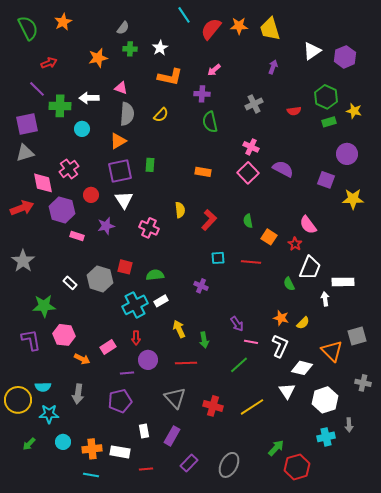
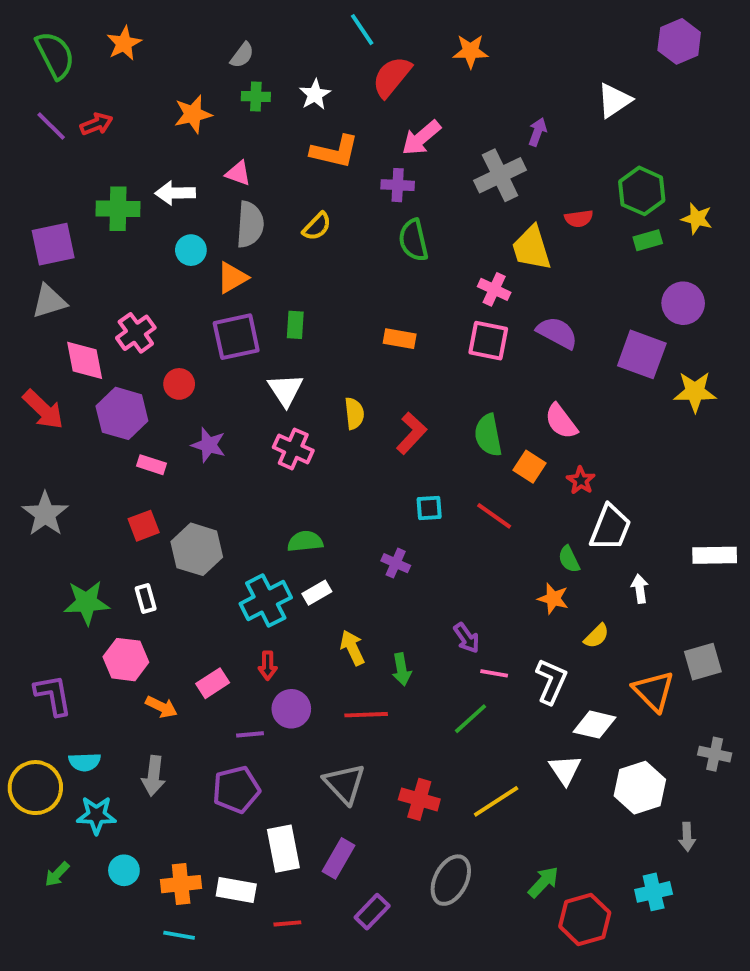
red semicircle: (211, 29) -> (392, 77), moved
yellow trapezoid: (270, 29) -> (532, 248), moved
purple hexagon: (345, 57) -> (679, 41), moved
pink arrow: (214, 70) -> (421, 138), size x1.5
purple line: (37, 89) -> (51, 126), moved
gray cross: (254, 104) -> (500, 175), moved, size x1.4
cyan circle: (82, 129) -> (191, 250), moved
pink square: (248, 173) -> (488, 341), turned -35
purple square: (326, 180) -> (642, 354), size x1.4
white triangle: (124, 200) -> (285, 390), moved
red arrow: (22, 208) -> (43, 410), turned 65
green semicircle: (248, 221) -> (488, 435), size x1.5
pink semicircle: (308, 225) -> (561, 421), moved
purple star: (106, 226) -> (209, 445), turned 30
red line: (251, 262) -> (494, 516), turned 30
red square: (125, 267) -> (144, 526), moved, turned -35
white rectangle: (343, 282) -> (715, 555), moved
white rectangle: (70, 283) -> (146, 599), moved, turned 32
orange star: (281, 318) -> (553, 599), moved
purple L-shape: (31, 340) -> (53, 695), moved
white rectangle: (144, 431) -> (283, 849), size x1.6
cyan cross: (326, 437) -> (654, 892), moved
gray ellipse: (229, 465) -> (451, 880), moved

